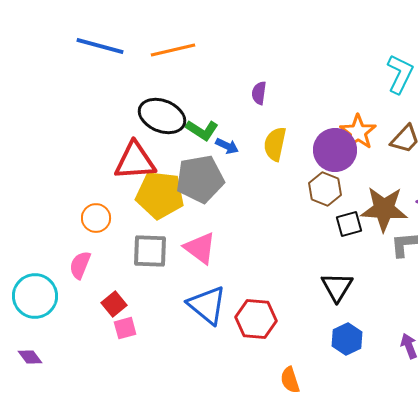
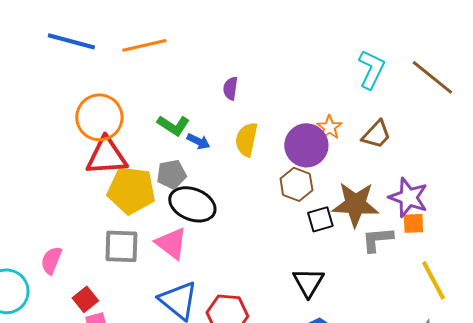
black ellipse: (162, 116) -> (192, 204), moved
orange star: (358, 132) -> (329, 127), size x0.7
gray pentagon: (200, 179) -> (171, 174), size x0.6
orange circle: (96, 218) -> (99, 117), moved, size x1.6

